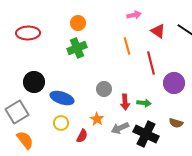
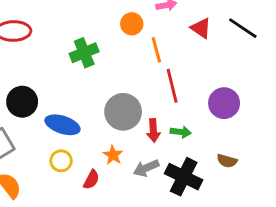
orange circle: (78, 23) -> (132, 24), moved
red line: (151, 63) -> (172, 86), moved
gray circle: (104, 89) -> (123, 112), size x1.6

